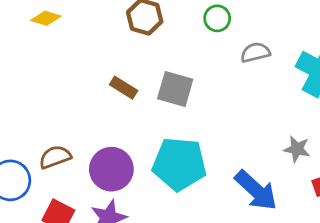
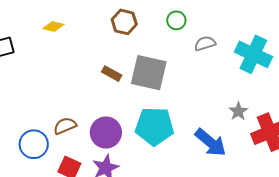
gray square: (175, 89) -> (149, 73), size x1.4
gray star: (297, 149) -> (238, 111), turned 30

